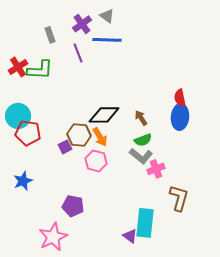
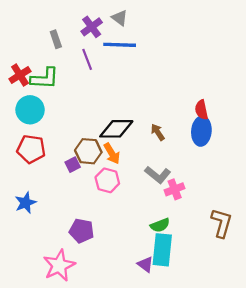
cyan circle: (18, 116) -> (30, 110), moved
green semicircle: (143, 140) -> (160, 225), moved
brown L-shape: (179, 198) -> (222, 223), moved

